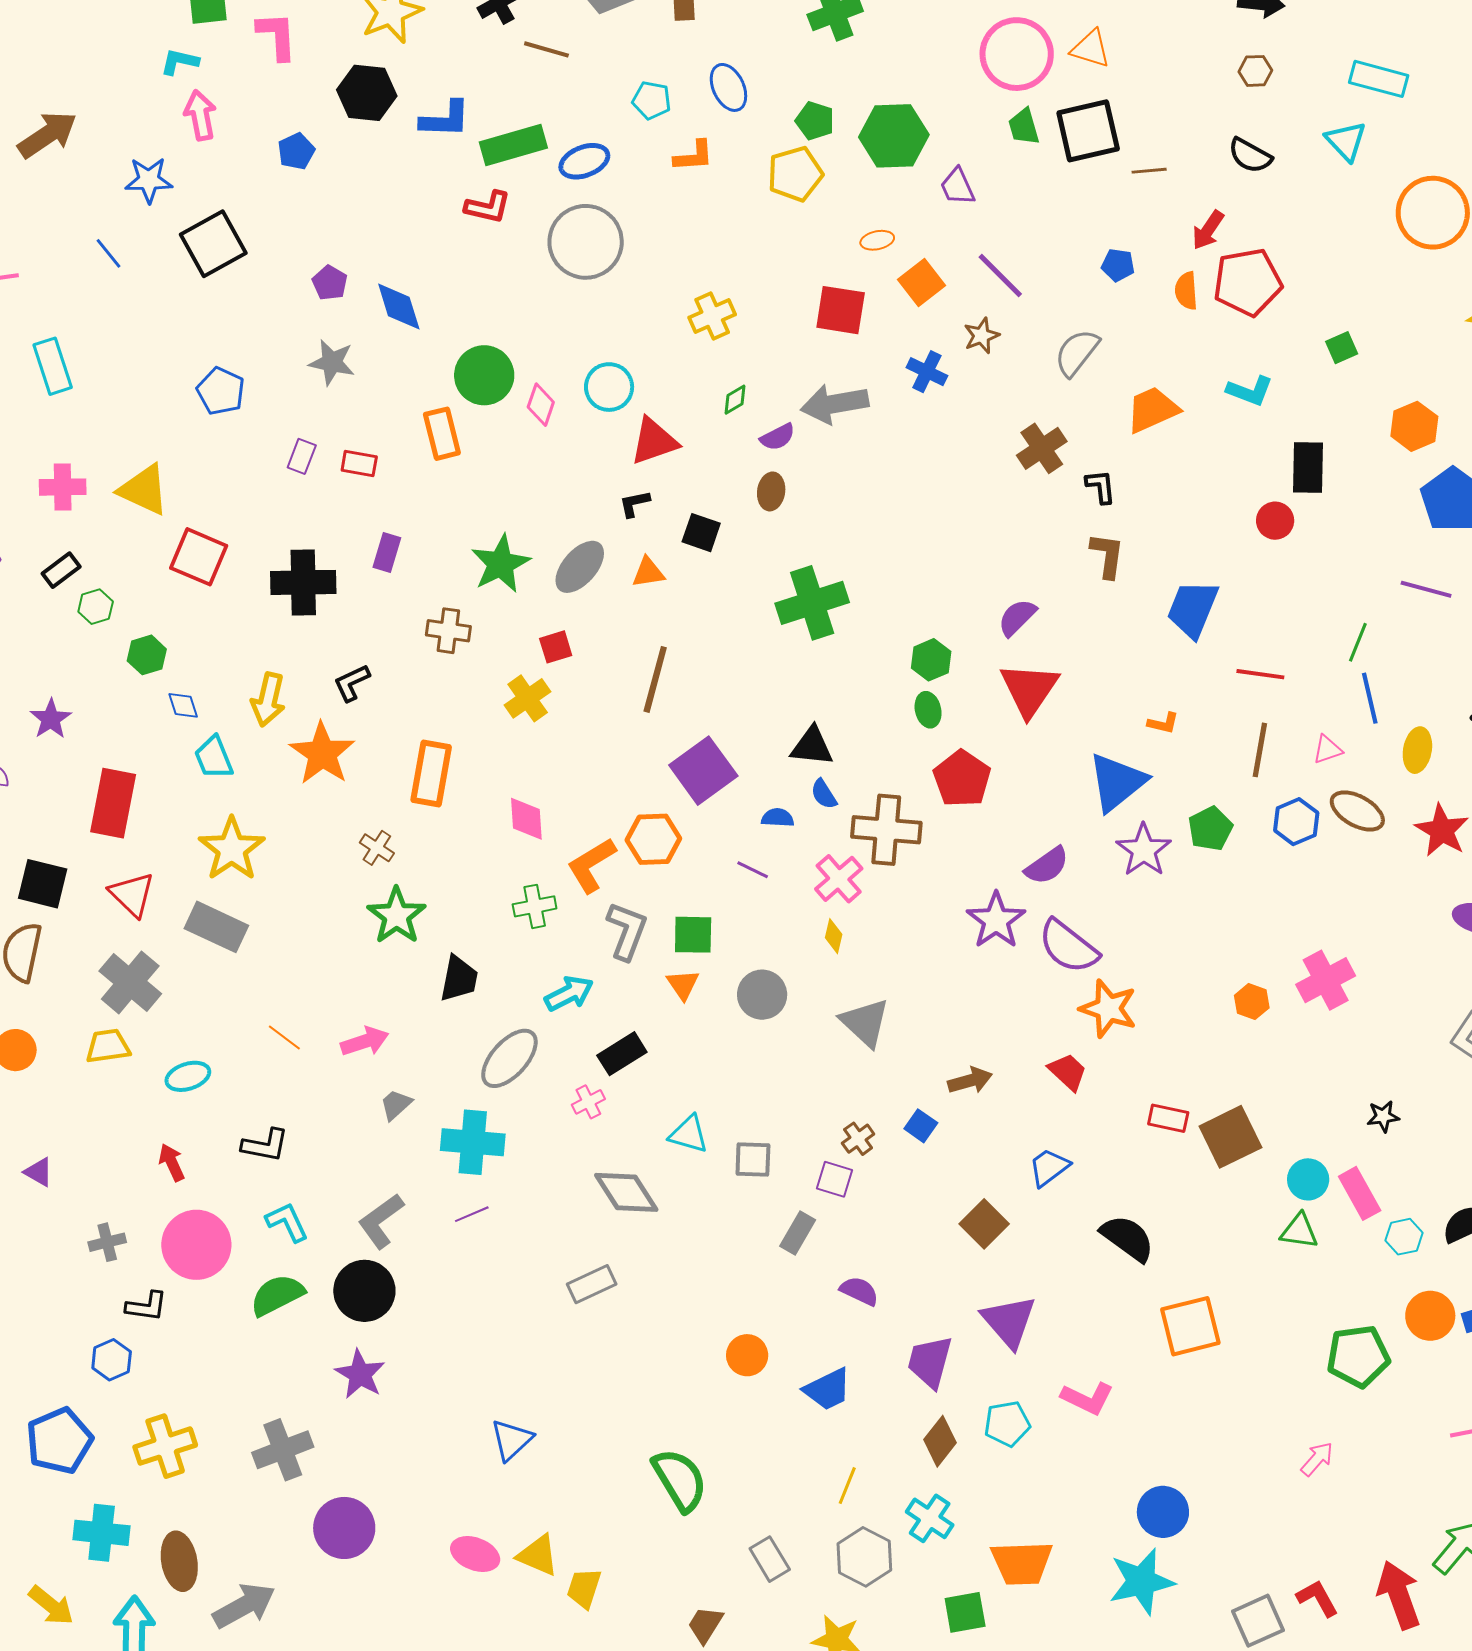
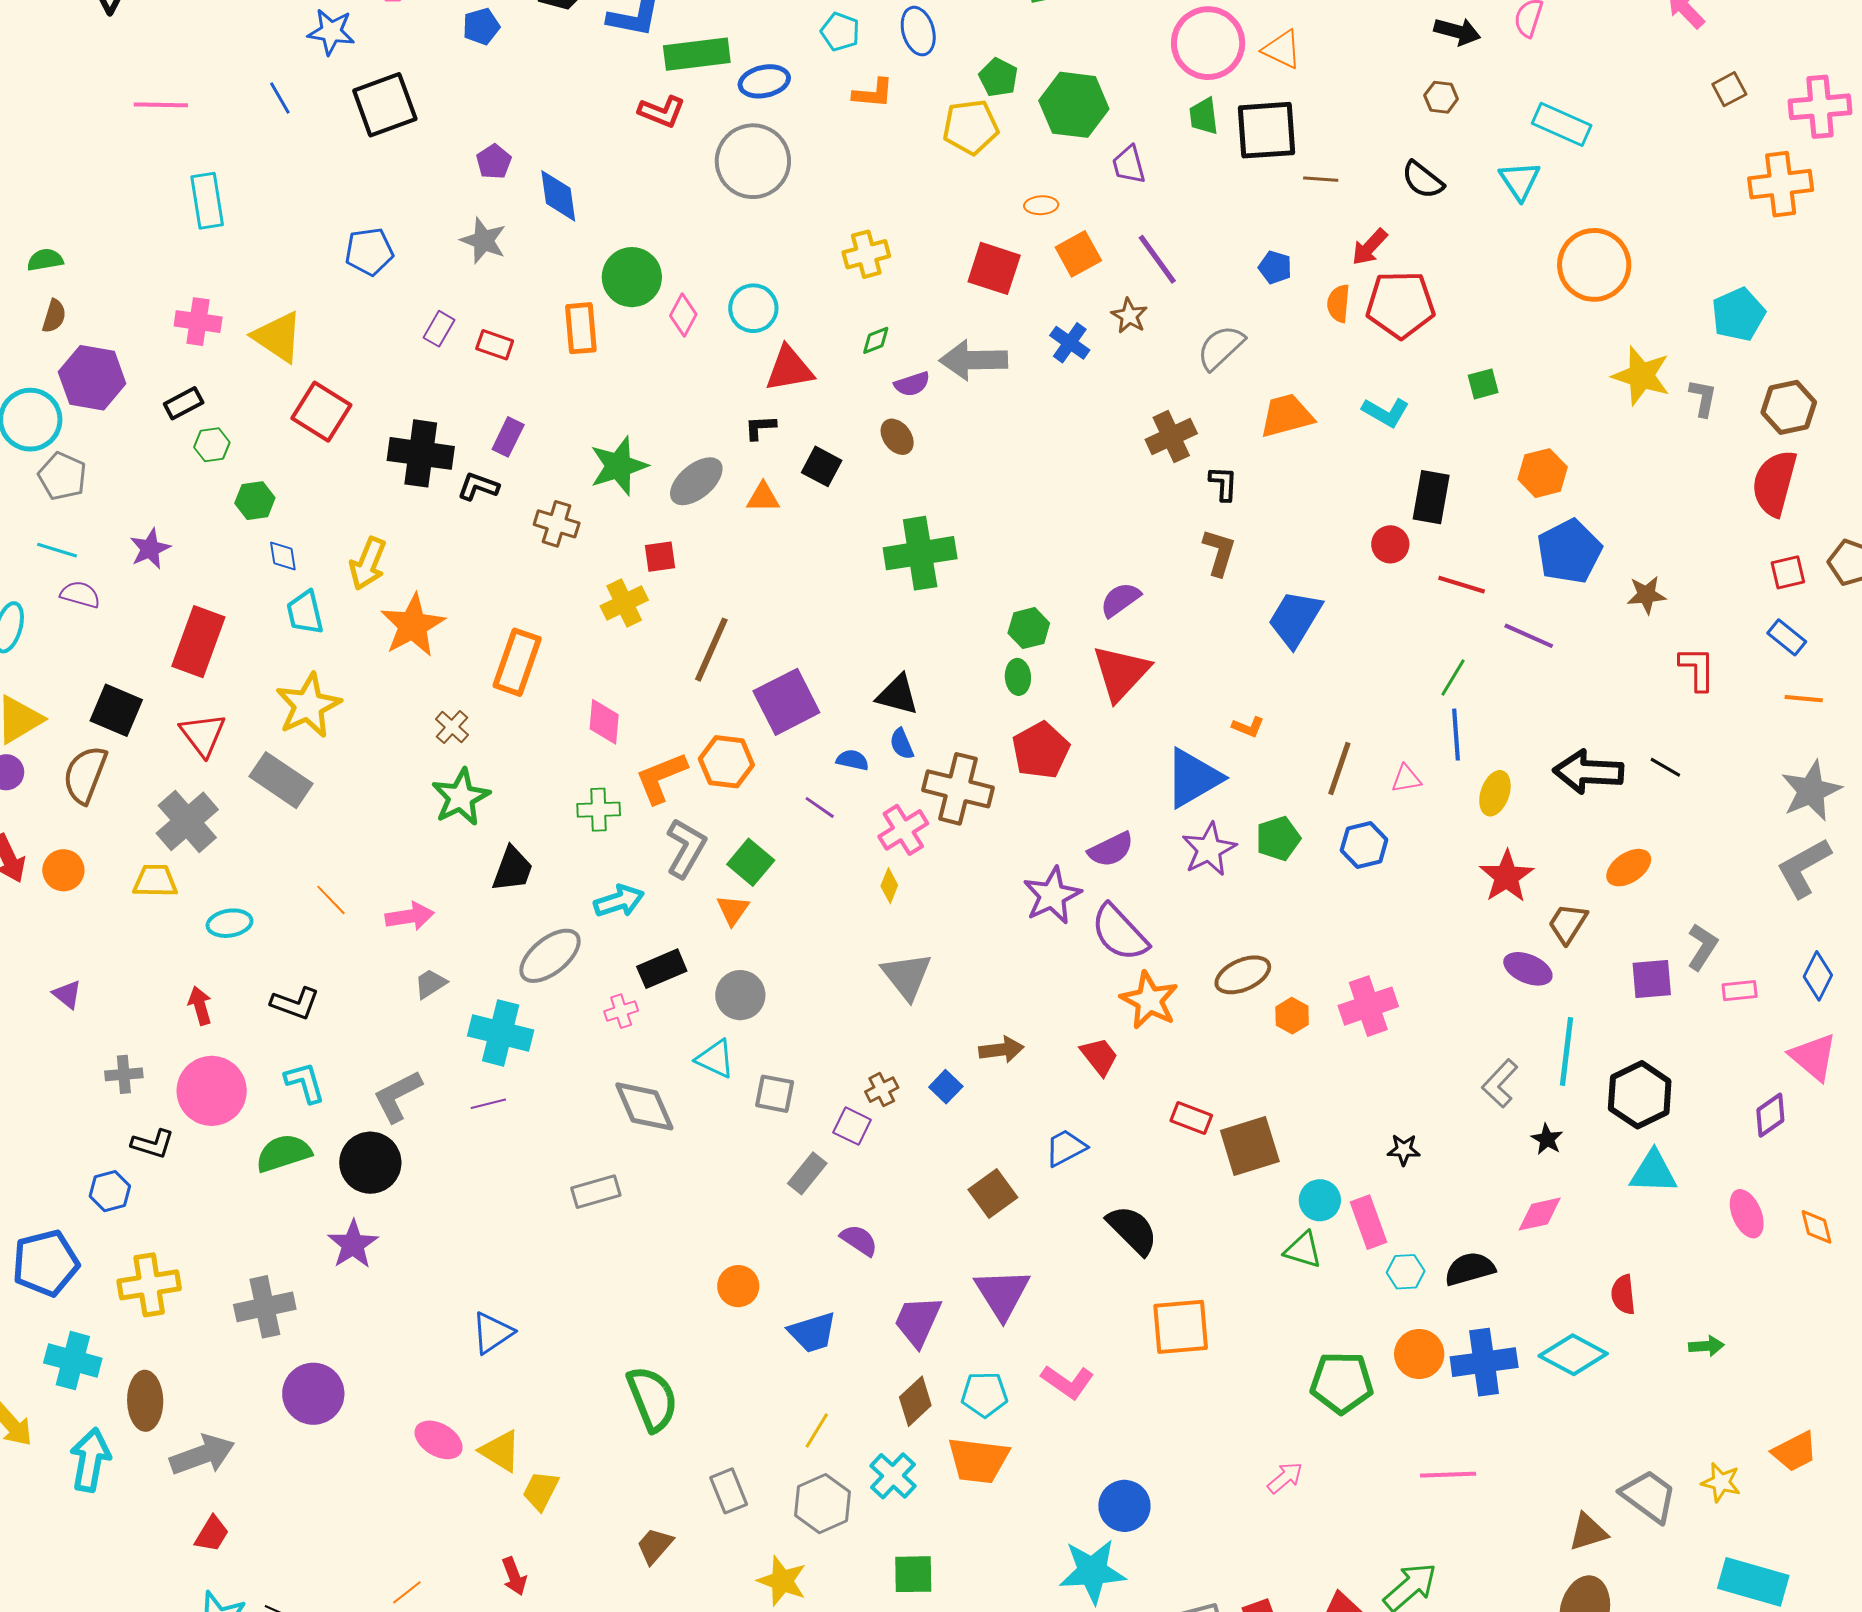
brown star: (981, 336) -> (1129, 316), turned -30
blue pentagon: (221, 391) -> (369, 252), turned 30
brown ellipse: (771, 491) -> (897, 437), turned -54
red line: (1260, 674) -> (1462, 585), moved
brown line: (655, 679) -> (711, 650), moved
black L-shape: (352, 683) -> (478, 486), moved, turned 36
brown ellipse: (1357, 811) -> (1243, 975), moved, turned -62
green square: (693, 935) -> (751, 862), turned 30
gray circle: (762, 995) -> (740, 995), moved
orange trapezoid: (1022, 1563) -> (978, 1460), moved

